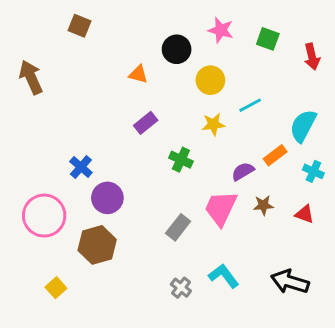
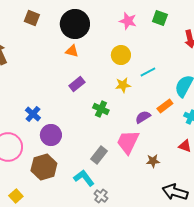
green square: (268, 39) -> (160, 18), moved
black circle: (177, 49) -> (75, 24), moved, size x1.5
brown star: (263, 205) -> (153, 161), moved
cyan L-shape: (224, 276) -> (84, 178), moved

